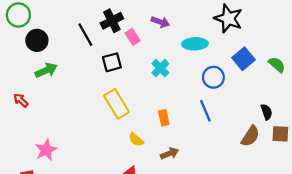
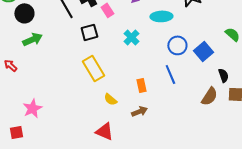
blue square: (243, 59) -> (203, 51), moved
orange rectangle: (164, 118) -> (141, 85), moved

